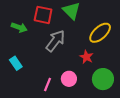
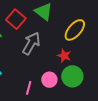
red square: (43, 15) -> (16, 19), turned 36
green circle: (103, 79) -> (72, 76), moved

